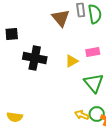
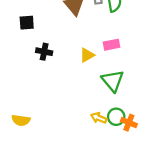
black square: (12, 34) -> (27, 23), moved
black cross: (35, 58) -> (44, 52), size x0.6

